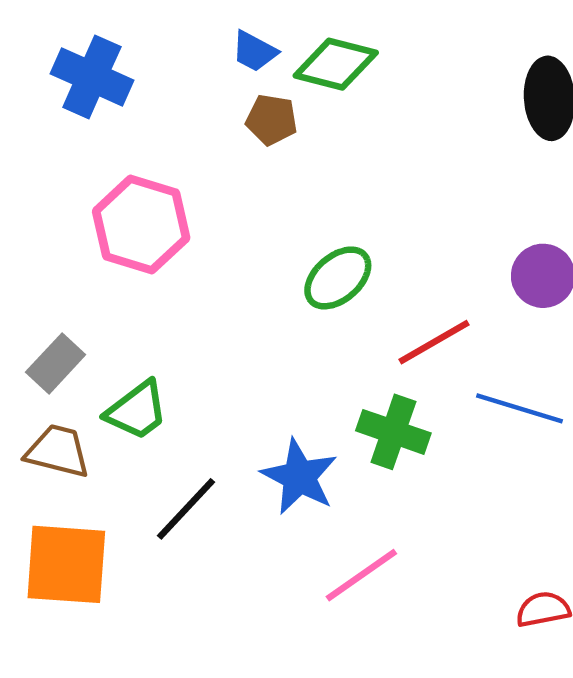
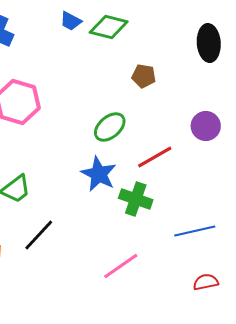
brown pentagon: (272, 120) -> (144, 76), moved
blue line: (520, 408) -> (195, 231), moved, turned -30
blue star: (299, 477) -> (99, 174), moved

